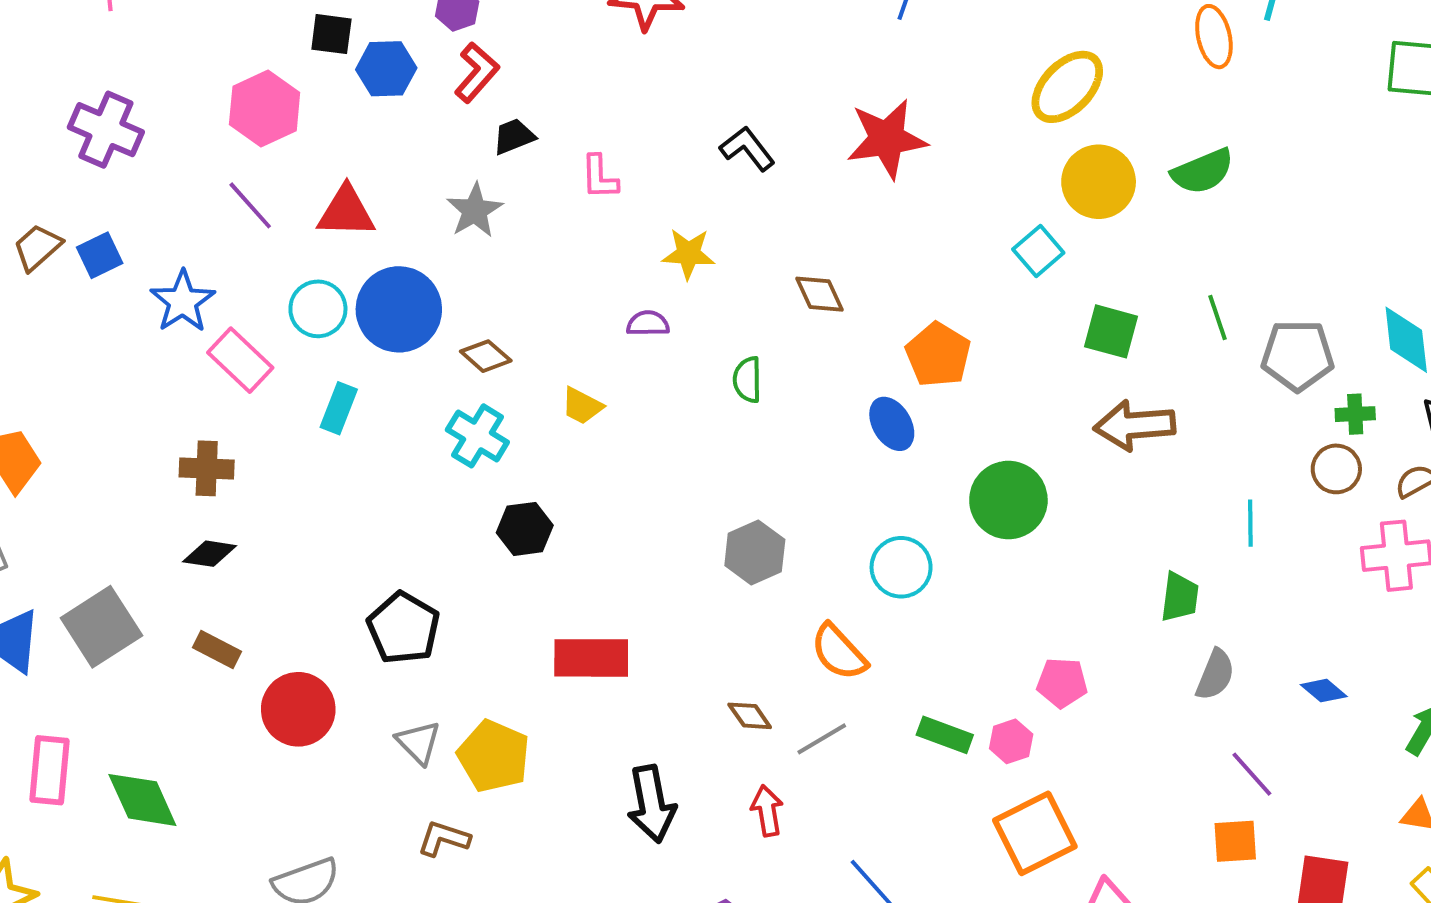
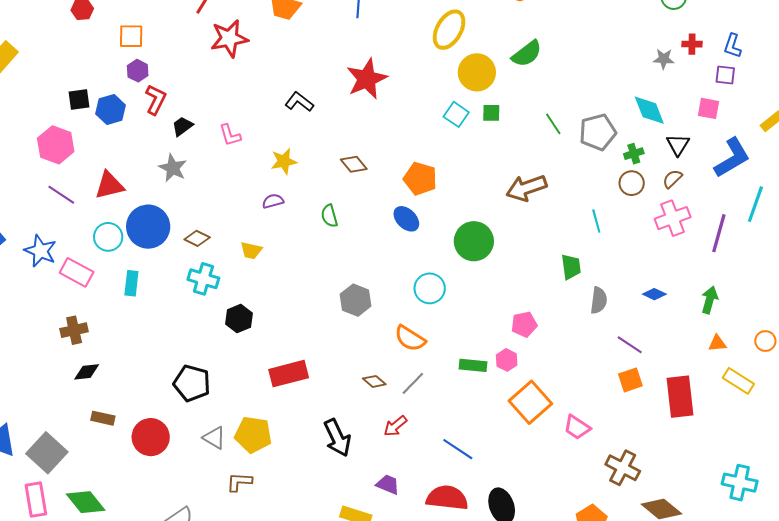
green square: (1111, 331) -> (491, 113), moved, size x0.7
gray square: (101, 627) -> (47, 453), moved
red arrow: (767, 811) -> (395, 426), turned -105

